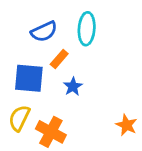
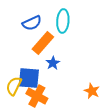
orange rectangle: (59, 59) -> (43, 43), size x1.6
blue square: (29, 78) -> (29, 78), moved

